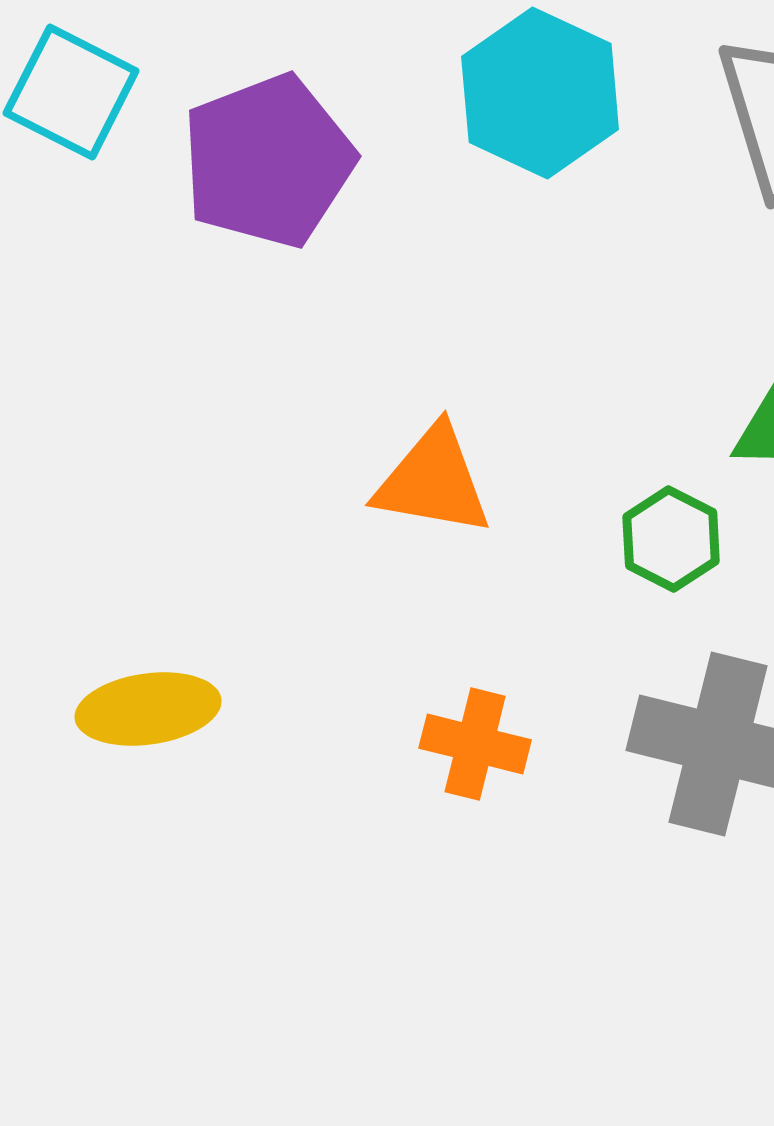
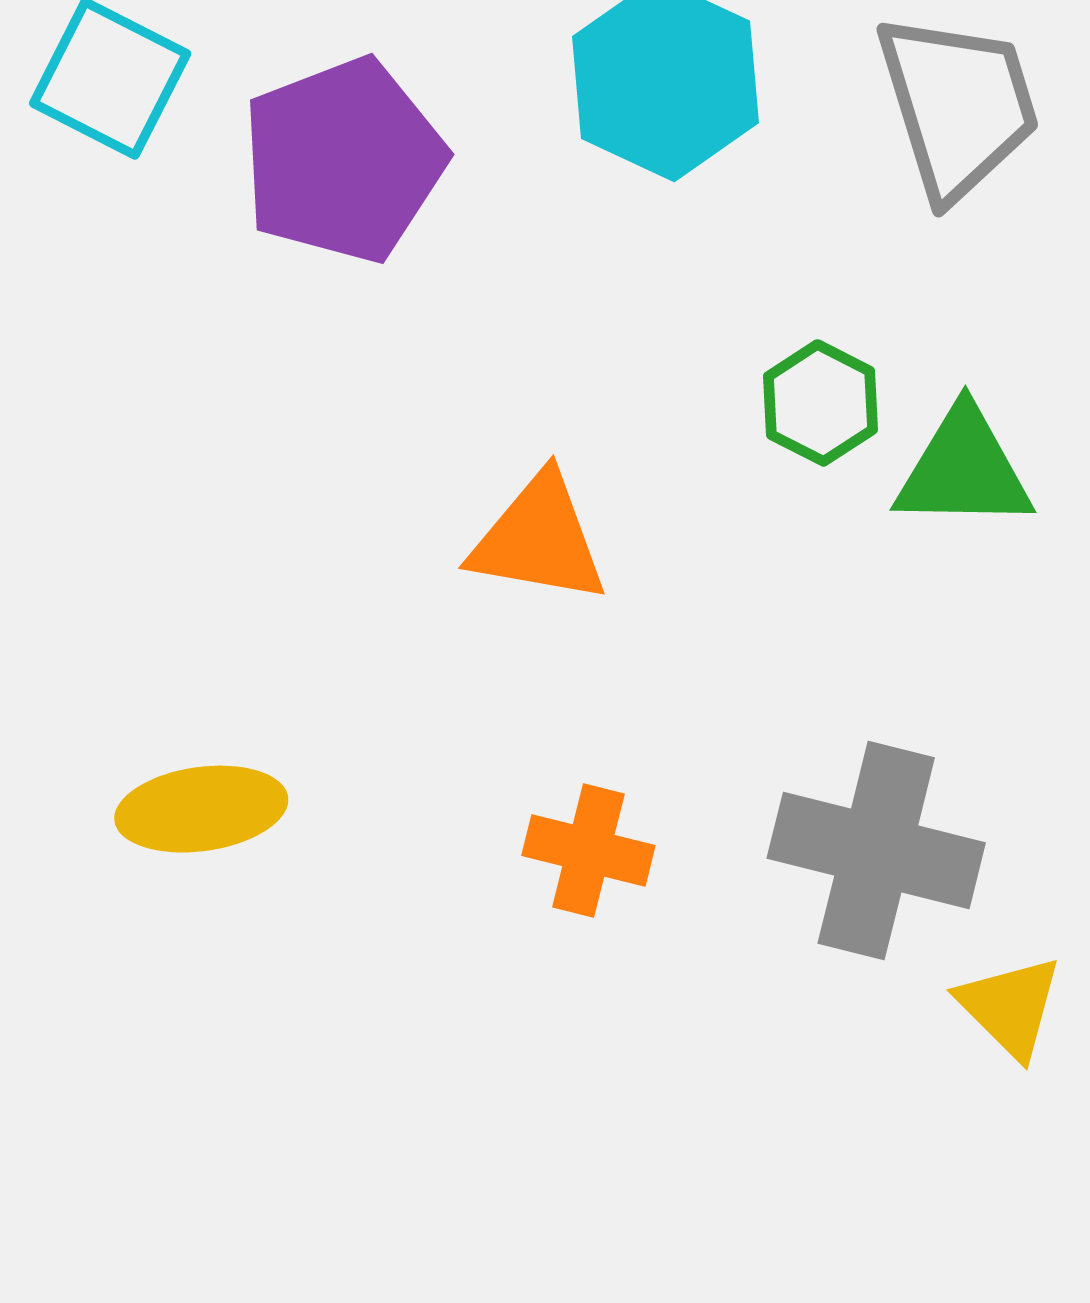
green hexagon: (671, 539) -> (821, 403), moved

